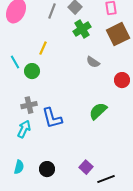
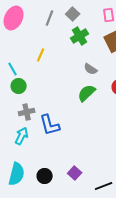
green circle: (32, 71) -> (19, 86), moved
green semicircle: (98, 111) -> (87, 93), moved
cyan semicircle: (19, 167) -> (17, 174), size x1.6
purple square: (86, 167) -> (75, 173), moved

